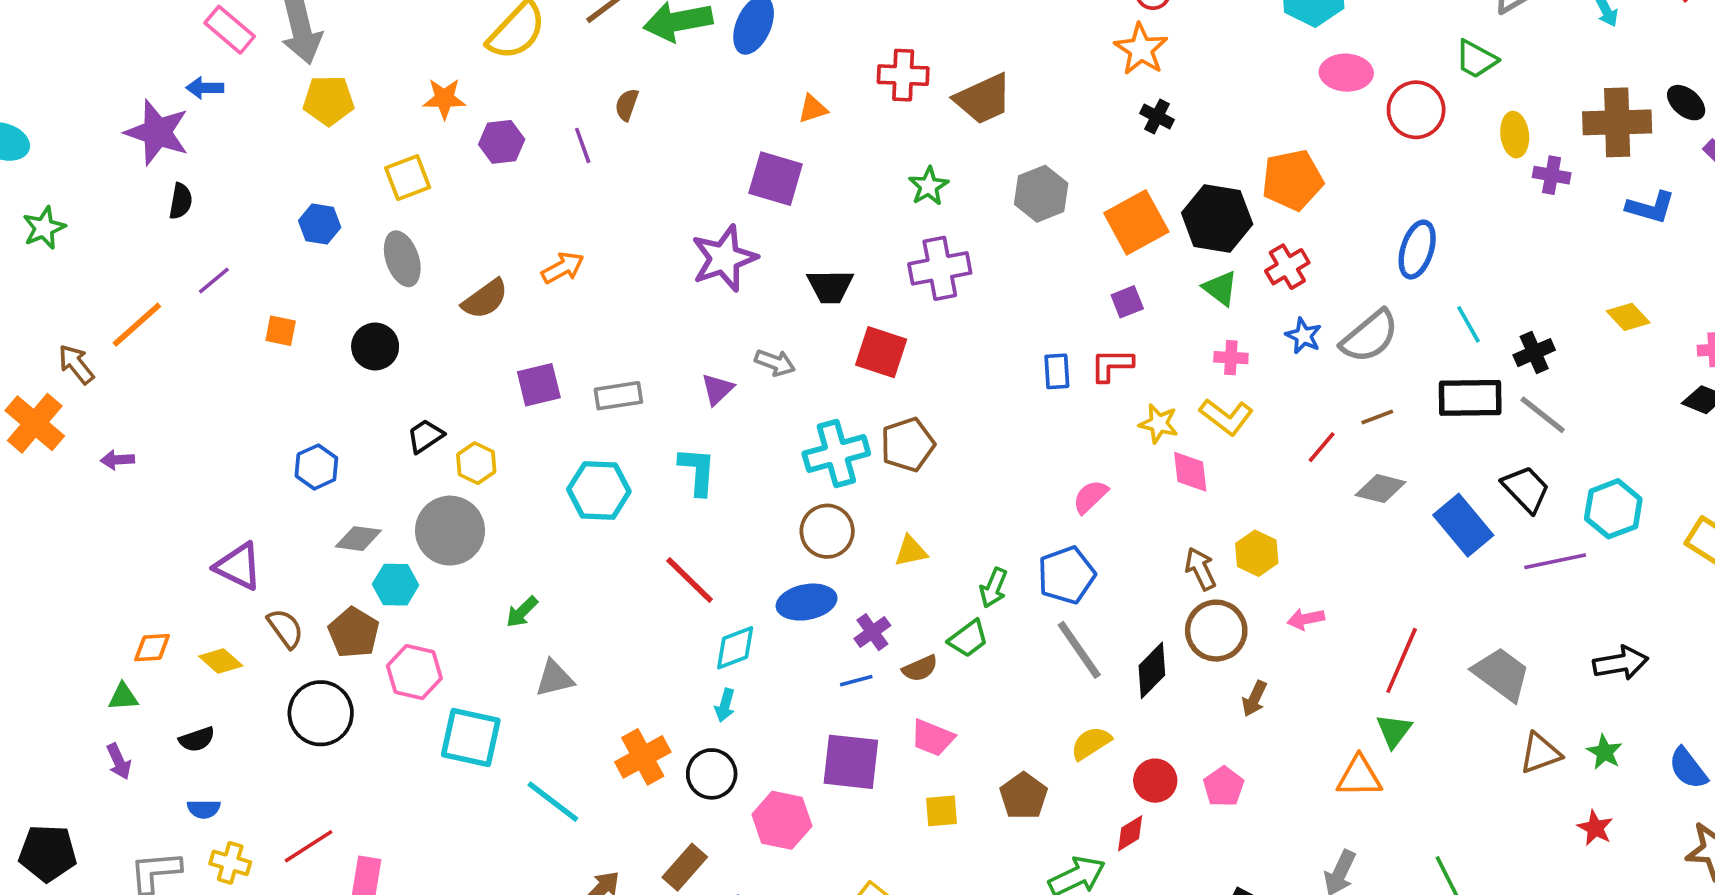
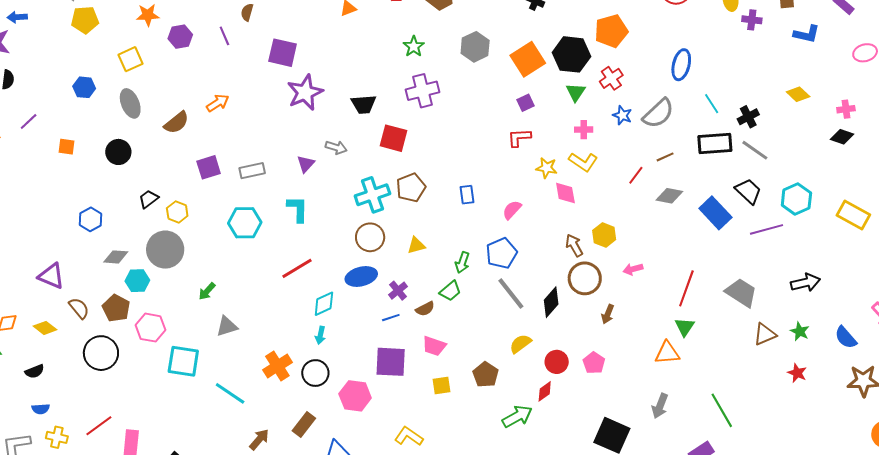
purple square: (776, 179) -> (283, 53), moved
green triangle: (1220, 288) -> (576, 92), turned 30
blue rectangle: (1057, 371) -> (467, 195), moved
red line: (690, 580) -> (297, 268), turned -72

